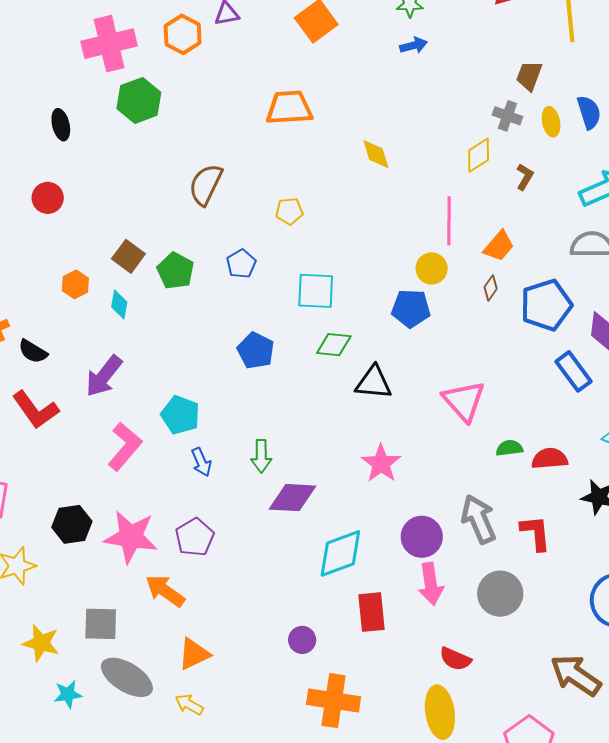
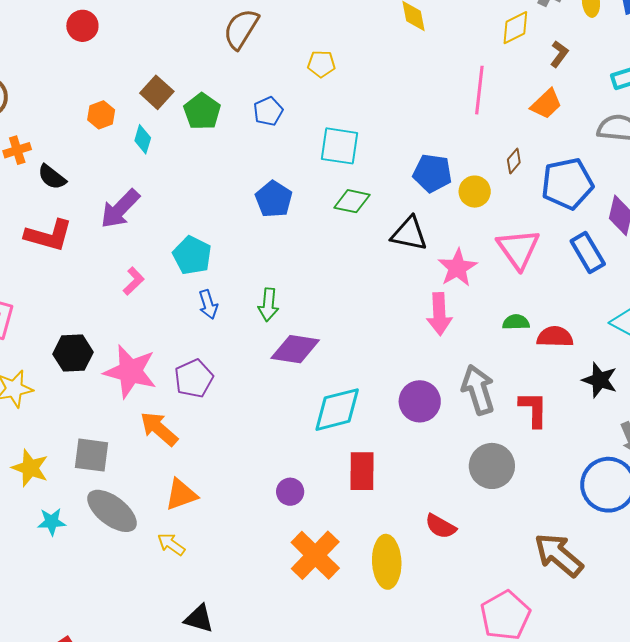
orange trapezoid: (499, 246) -> (546, 104), moved
yellow circle: (432, 268) -> (475, 192), moved
black triangle: (374, 383) -> (409, 234), moved
pink triangle: (464, 401) -> (518, 249), moved
red L-shape: (35, 410) -> (49, 235), turned -45
pink L-shape: (125, 447) -> (134, 281), size x0.6
pink star: (381, 463) -> (457, 268), moved
pink arrow: (431, 584) -> (439, 314), moved
orange cross: (334, 701) -> (315, 555), turned 30
yellow ellipse: (440, 712) -> (387, 562), moved

